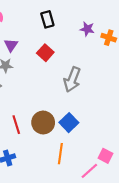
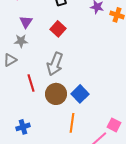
gray arrow: (72, 80) -> (55, 64), moved
red line: (16, 125) -> (31, 83), moved

